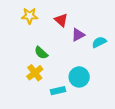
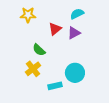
red triangle: (61, 20) -> (55, 29), moved, turned 40
cyan semicircle: (99, 42) -> (77, 14), moved

